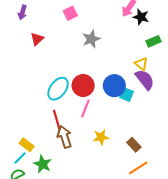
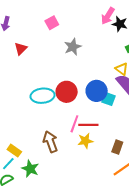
cyan ellipse: (58, 89) -> (43, 96), turned 50
pink line: (85, 108) -> (74, 124), moved
red line: (57, 120) -> (88, 125), moved, turned -72
brown rectangle: (134, 145) -> (117, 147), turned 64

